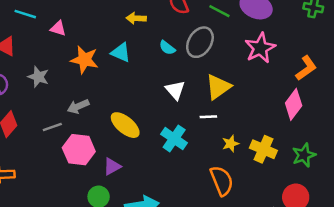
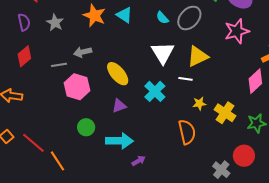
white triangle: (175, 90) -> (163, 53), size x1.4
purple triangle: (112, 166) -> (119, 106), moved

